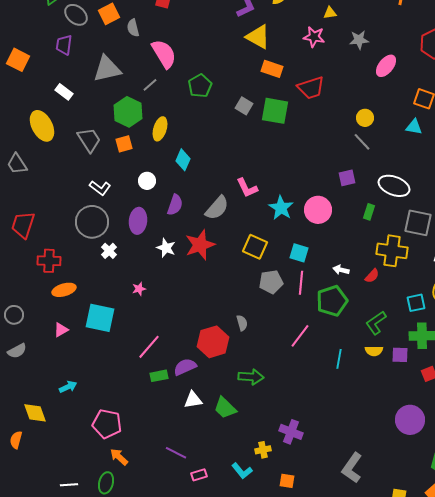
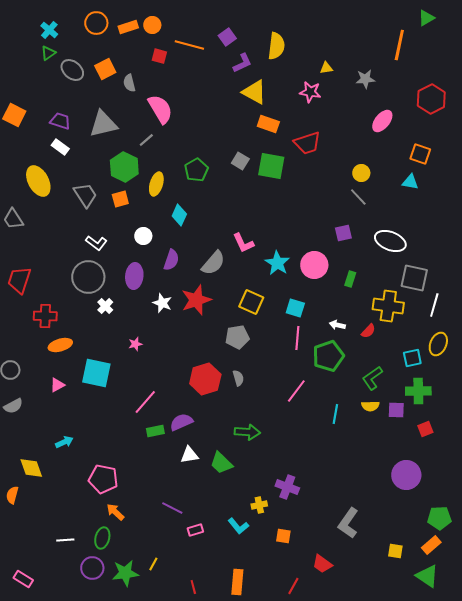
gray star: (359, 40) -> (365, 79), moved
purple trapezoid: (64, 45) -> (60, 121), moved, turned 100
green pentagon: (200, 86) -> (196, 170), moved
green rectangle: (369, 212) -> (350, 279), moved
gray pentagon: (271, 282) -> (237, 337), moved
red hexagon: (213, 342) -> (205, 379), moved

